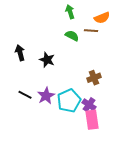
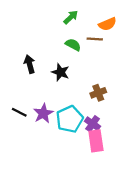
green arrow: (70, 12) -> (71, 17), turned 64
black arrow: (20, 53) -> (30, 64), moved
black star: (47, 60) -> (60, 72), moved

